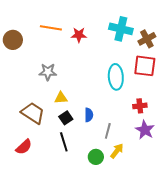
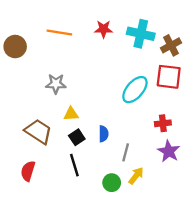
red star: (79, 35) -> (104, 29), moved
cyan ellipse: (116, 77) -> (135, 90), turned 45
red semicircle: (24, 147) -> (28, 171), turned 150

